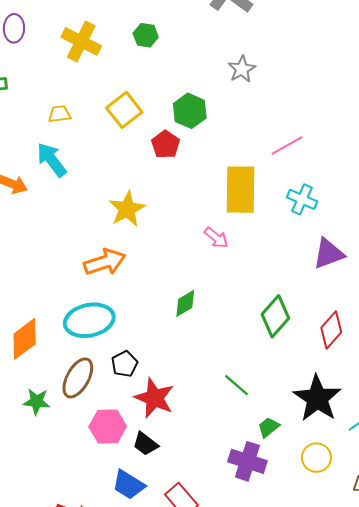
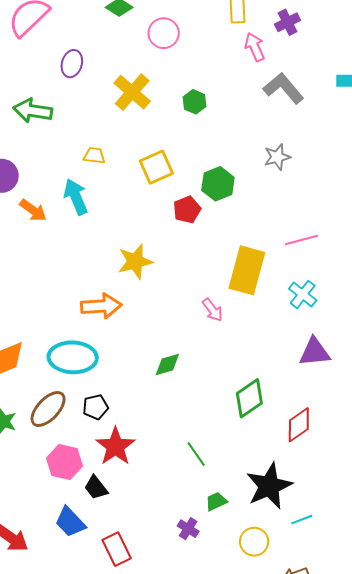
purple cross: (247, 461) -> (188, 529), size x0.6

